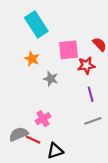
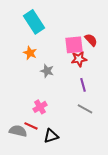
pink square: (68, 50) -> (74, 45), moved
gray line: (93, 121) -> (85, 109), turned 49
gray semicircle: (19, 134) -> (18, 131), moved, turned 36

